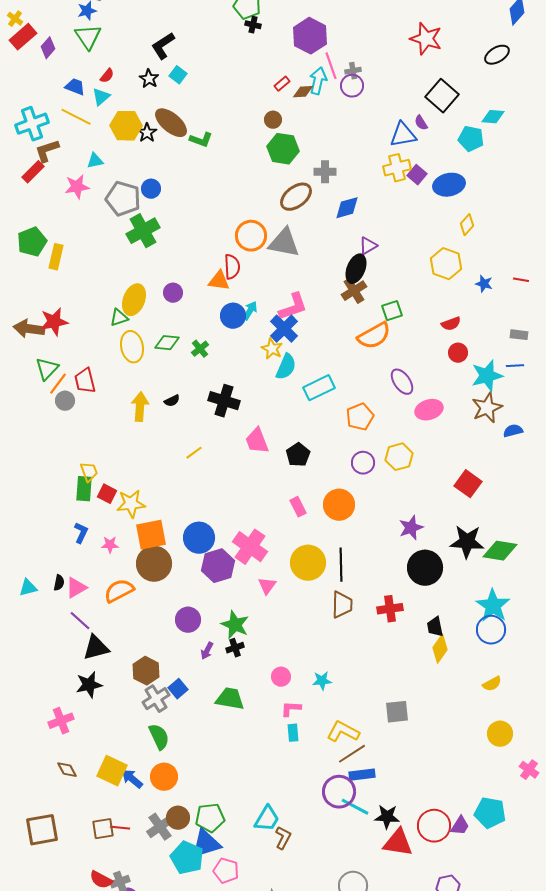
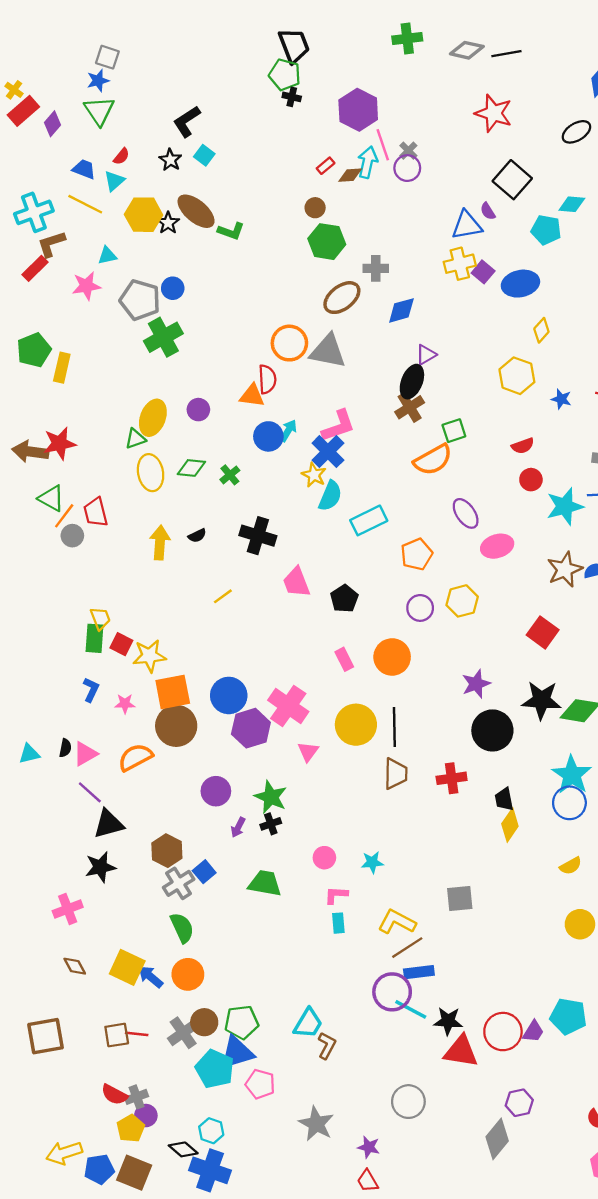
gray cross: (353, 71) -> (408, 151), turned -35
green triangle: (47, 369) -> (51, 498), turned -45
brown star: (487, 408) -> (565, 569), moved

